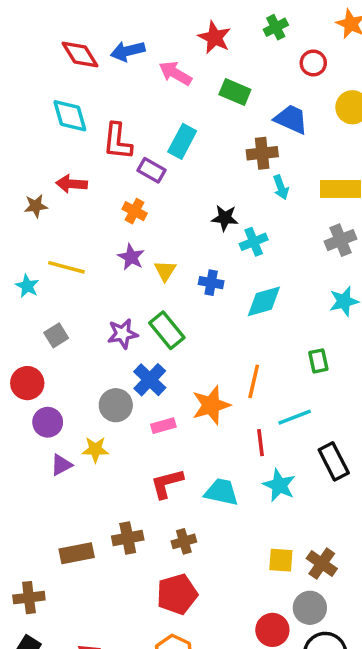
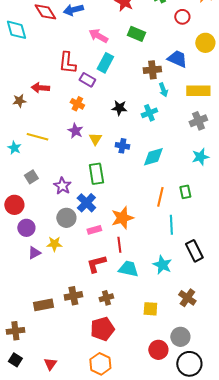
pink arrow: (175, 73) -> (98, 36), moved
cyan diamond: (70, 116) -> (16, 30), moved
blue trapezoid: (291, 119) -> (177, 59), moved
black star: (225, 218) -> (119, 108), moved
cyan cross: (254, 242) -> (149, 113), moved
green rectangle: (167, 330) -> (96, 174), turned 30
purple star: (123, 334) -> (62, 186), moved, turned -30
orange line: (254, 381) -> (160, 197), moved
cyan line: (295, 417) -> (171, 225), turned -72
red line: (260, 443) -> (119, 245), moved
yellow square: (281, 560) -> (150, 309), moved
brown cross: (322, 564) -> (187, 298), moved

